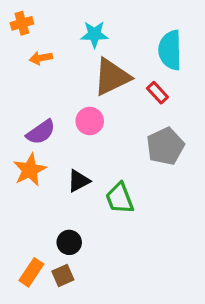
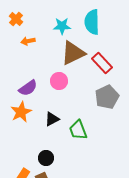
orange cross: (22, 23) -> (16, 19), turned -32
cyan semicircle: (170, 50) -> (92, 22), moved
red rectangle: (157, 93) -> (102, 63), size x1.5

